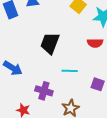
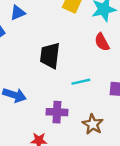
red semicircle: (95, 43) -> (102, 42), turned 77

